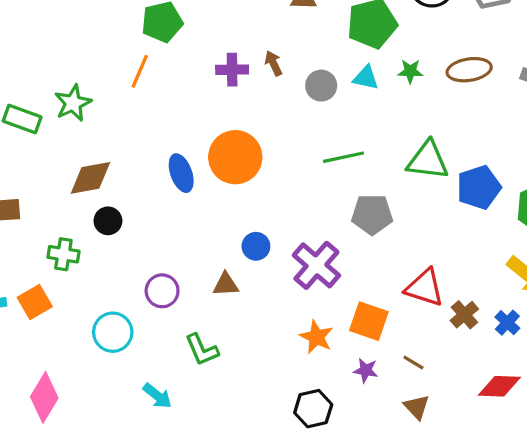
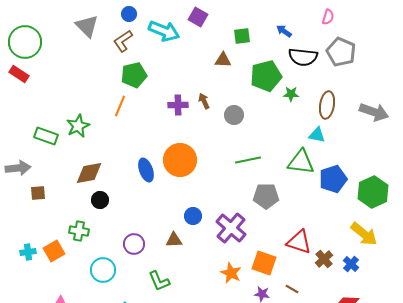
brown ellipse: (469, 70) -> (327, 105), turned -72
green star: (410, 71) -> (291, 94), moved
cyan triangle: (366, 78) -> (317, 135), moved
green cross: (63, 254) -> (79, 231), moved

